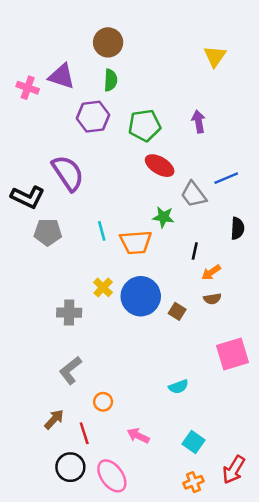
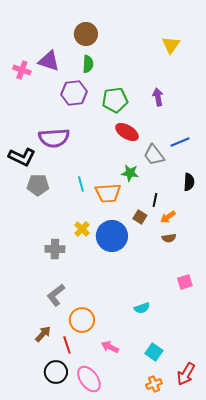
purple semicircle: (68, 173) -> (54, 138), turned 120
brown square: (177, 311) -> (140, 217), moved
pink square: (232, 354) -> (185, 282), size x0.6
orange circle: (103, 402) -> (82, 320), size x1.6

